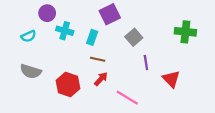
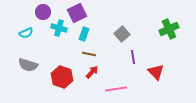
purple square: (110, 14) -> (77, 13), moved
green cross: (185, 32) -> (169, 29), turned -30
pink line: (127, 98) -> (116, 89), turned -40

